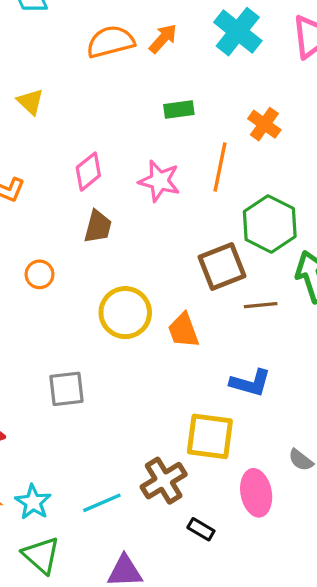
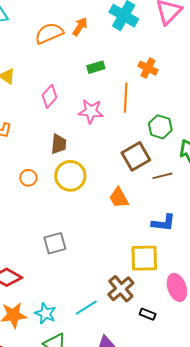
pink diamond: (88, 172) -> (50, 96), moved
green hexagon: (270, 224) -> (160, 127), size x0.7
yellow circle: (125, 313) -> (70, 176), moved

